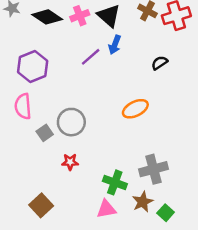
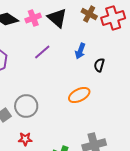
blue arrow: (115, 45) -> (80, 51), moved
black semicircle: (160, 63) -> (99, 65), moved, turned -40

